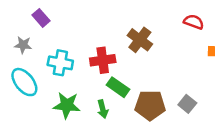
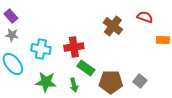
purple rectangle: (41, 18) -> (11, 16), moved
brown cross: (140, 40) -> (113, 26), moved

